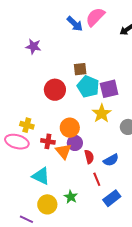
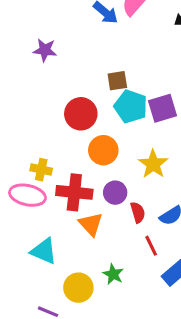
yellow star: (102, 113) -> (153, 164), moved
orange circle: (70, 128) -> (103, 150), moved
red cross: (48, 141) -> (74, 192), size x1.6
orange triangle: (63, 151) -> (91, 224), moved
cyan triangle: (41, 176) -> (44, 251), moved

